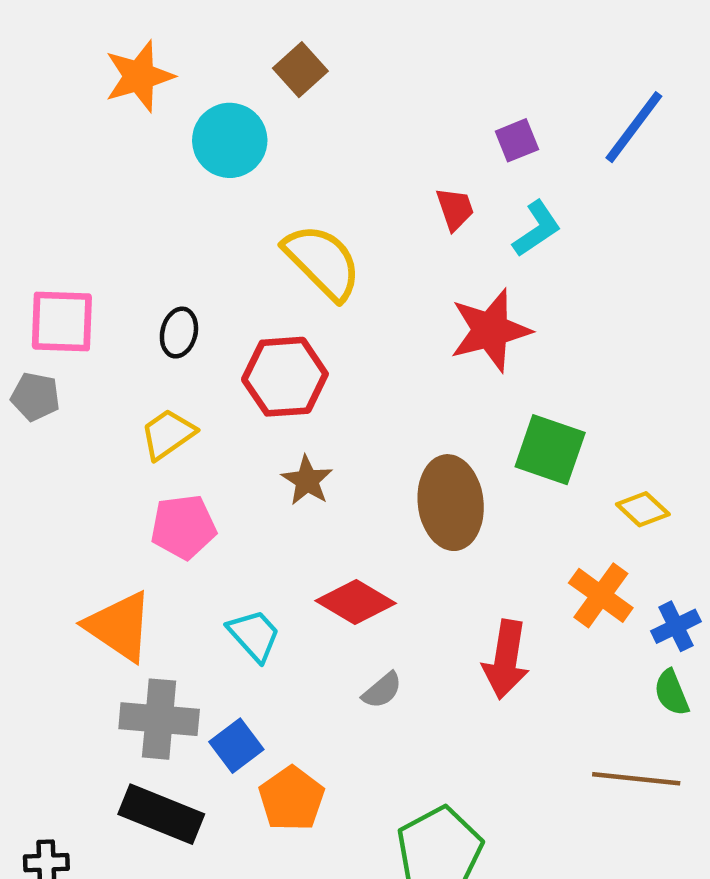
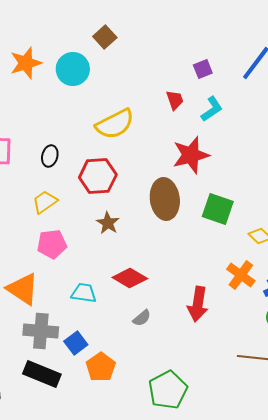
orange star: (139, 76) -> (26, 63), moved
yellow semicircle: (323, 262) -> (115, 124), turned 108
brown ellipse: (451, 503) -> (165, 199), moved
cyan trapezoid: (254, 635) -> (84, 293), turned -40

